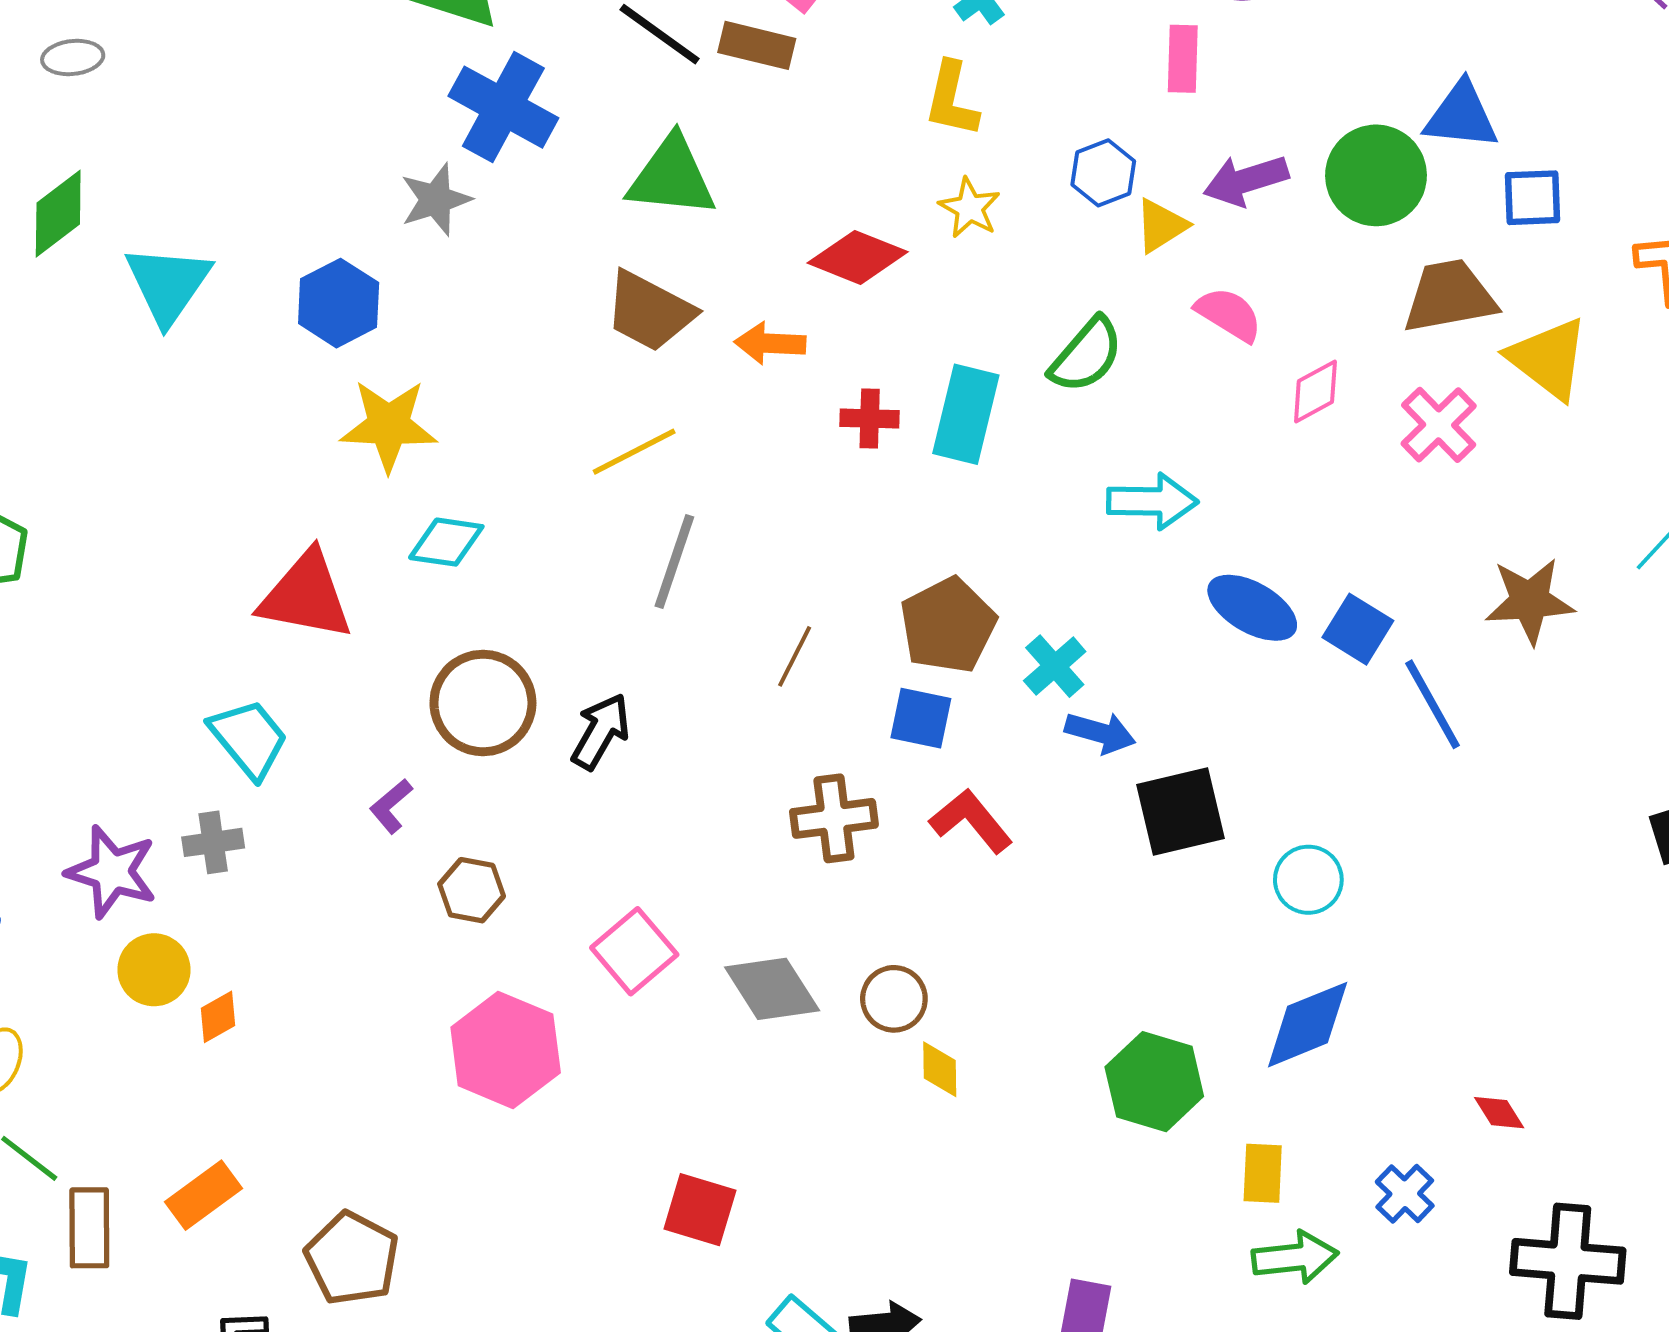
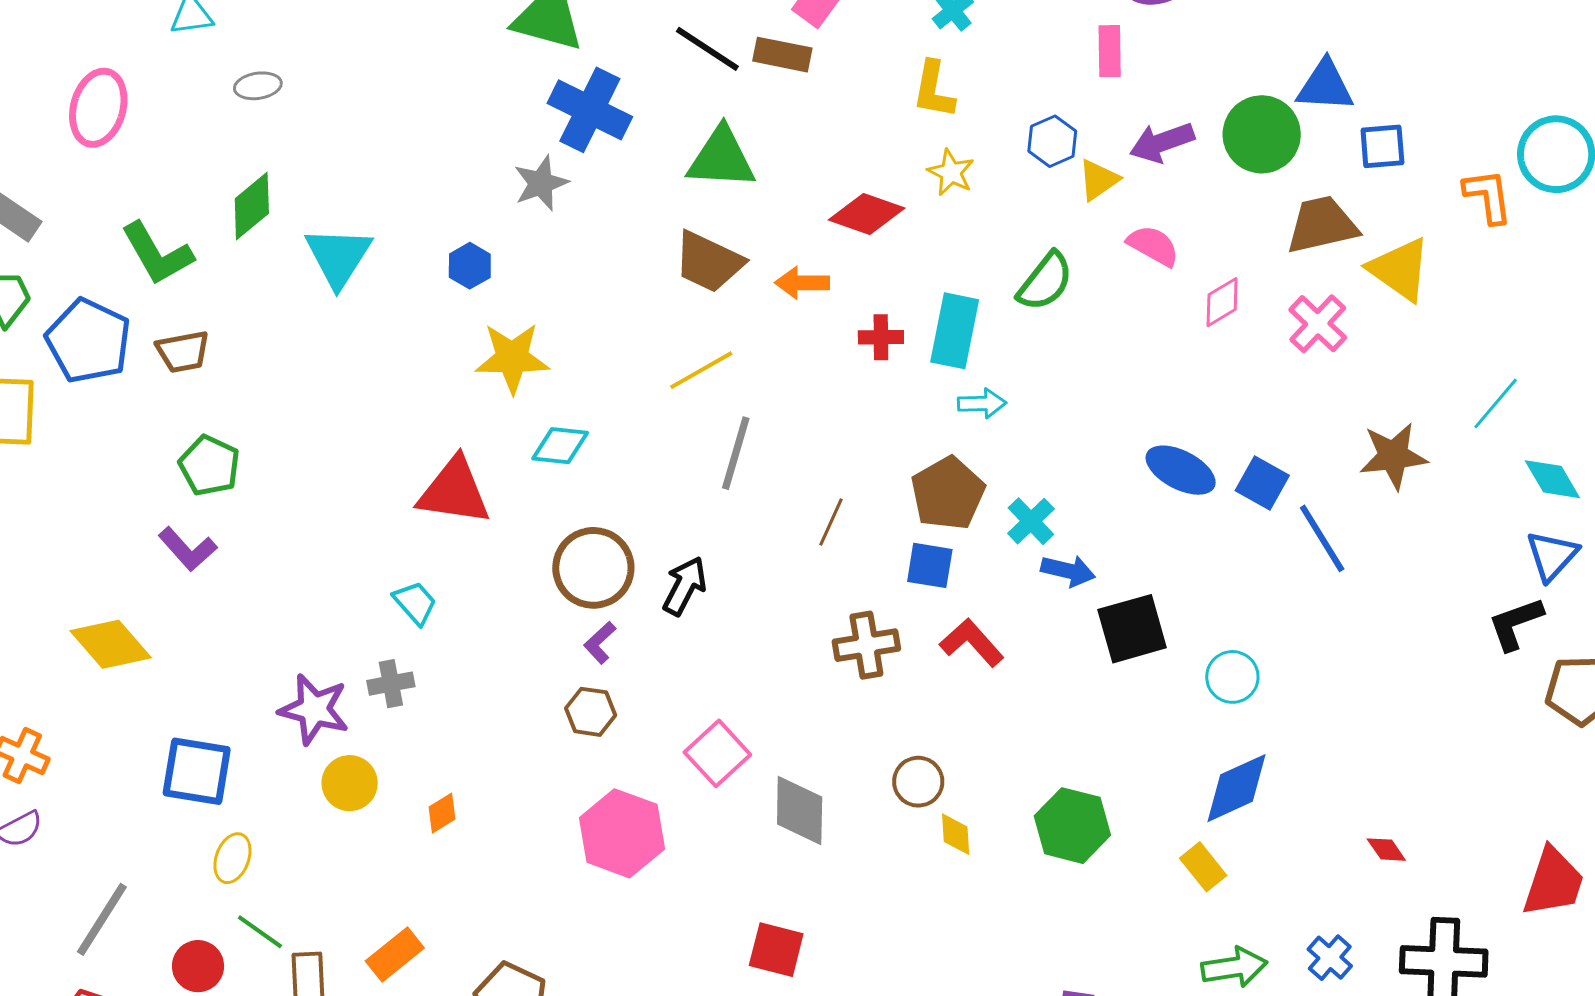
blue hexagon: (339, 303) -> (470, 266), size x0.7
cyan arrow: (1152, 501) -> (982, 403), moved, size x0.7
cyan trapezoid: (249, 739) -> (415, 603), size x0.7
purple L-shape: (391, 806) -> (600, 643), moved
gray diamond: (772, 989) -> (800, 811), moved, turned 36
orange diamond: (218, 1017) -> (442, 813), moved
green hexagon: (1154, 1082) -> (1072, 826), moved
yellow rectangle: (1263, 1173) -> (1203, 867), moved, turned -39
blue cross: (1405, 1194) -> (1330, 958), moved

